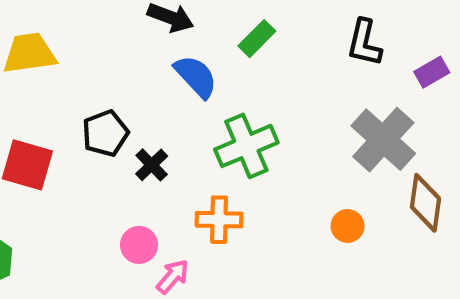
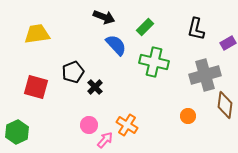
gray cross: (383, 140) -> (205, 75), turned 32
green cross: (246, 146) -> (154, 62), moved, turned 36
orange cross: (219, 220) -> (127, 125), moved, turned 30

